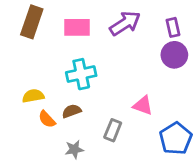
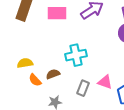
cyan cross: (81, 74) -> (76, 55), moved
pink triangle: (143, 106) -> (105, 82), moved

